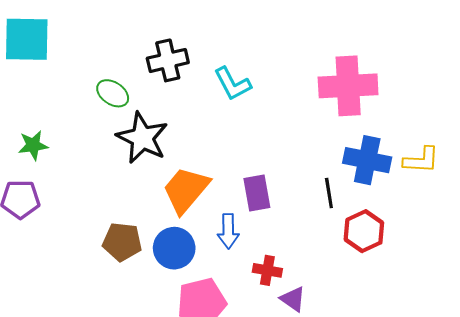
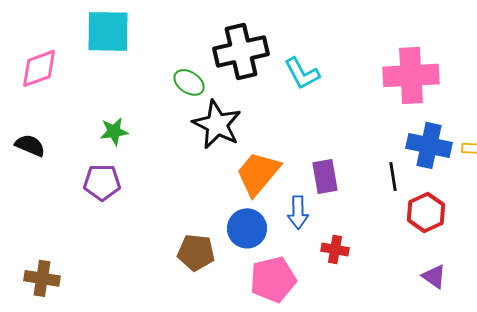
black cross: (168, 60) -> (241, 51), size x1.4
brown pentagon: (122, 242) -> (196, 252), moved
purple triangle: (293, 299) -> (434, 276), moved

